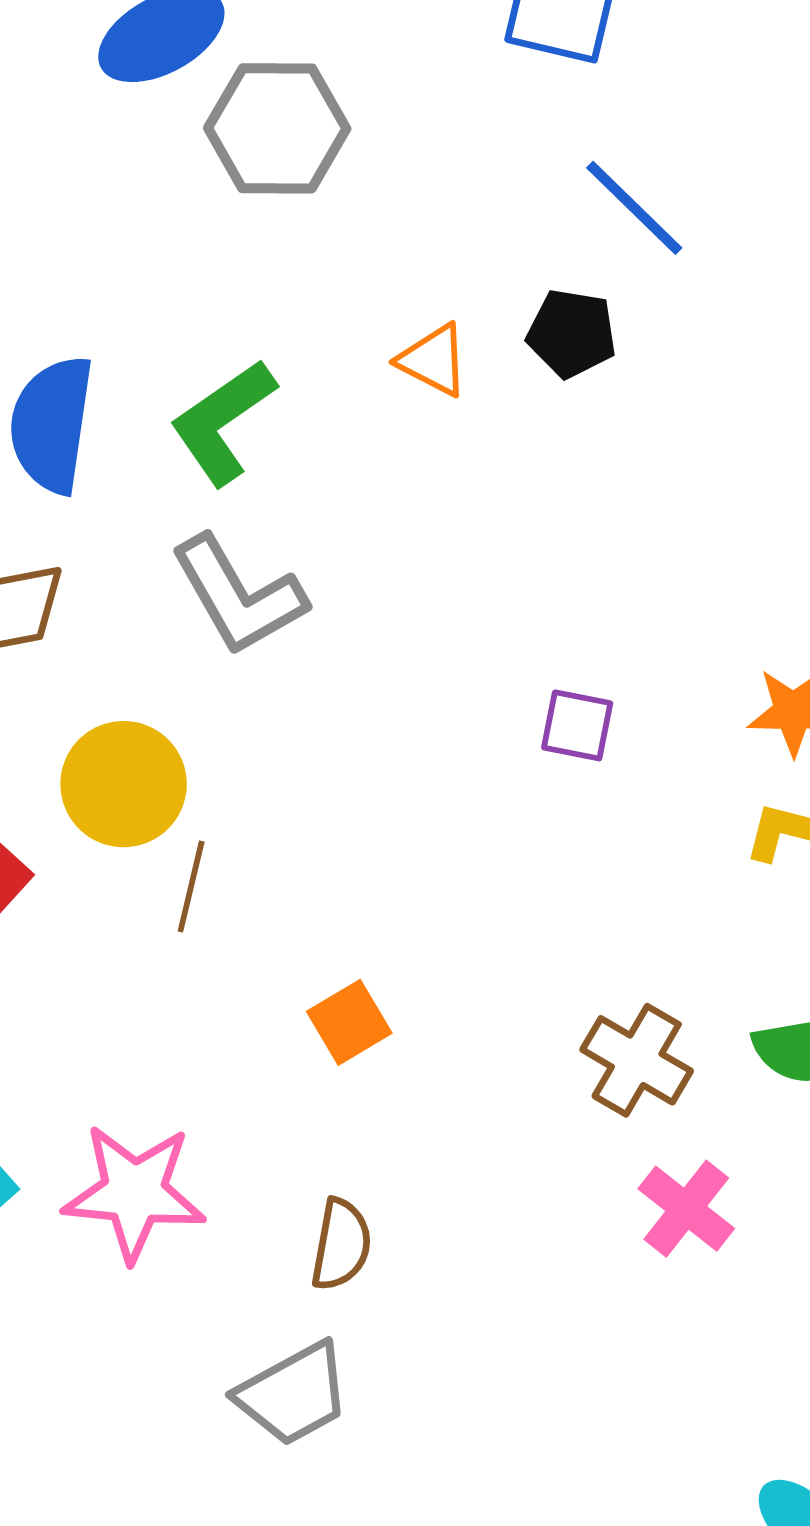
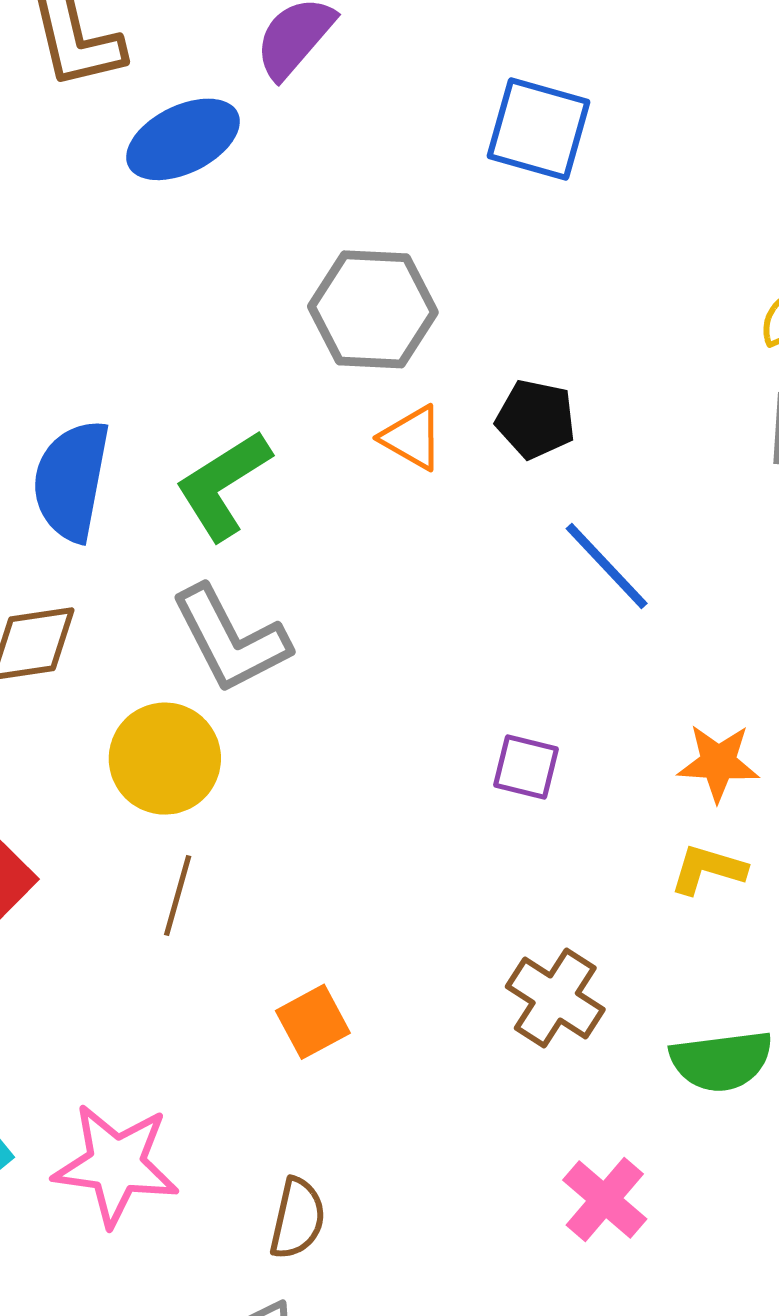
gray hexagon: (277, 128) -> (373, 309), moved
blue line: (634, 208) -> (607, 566), moved
yellow circle: (124, 784) -> (165, 759), moved
brown cross: (637, 1060) -> (555, 998), moved

